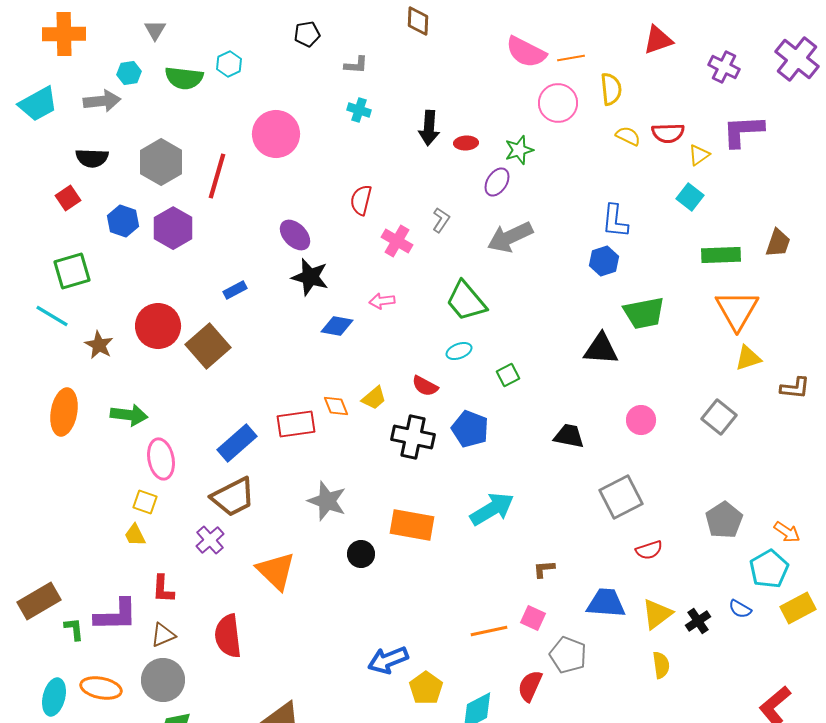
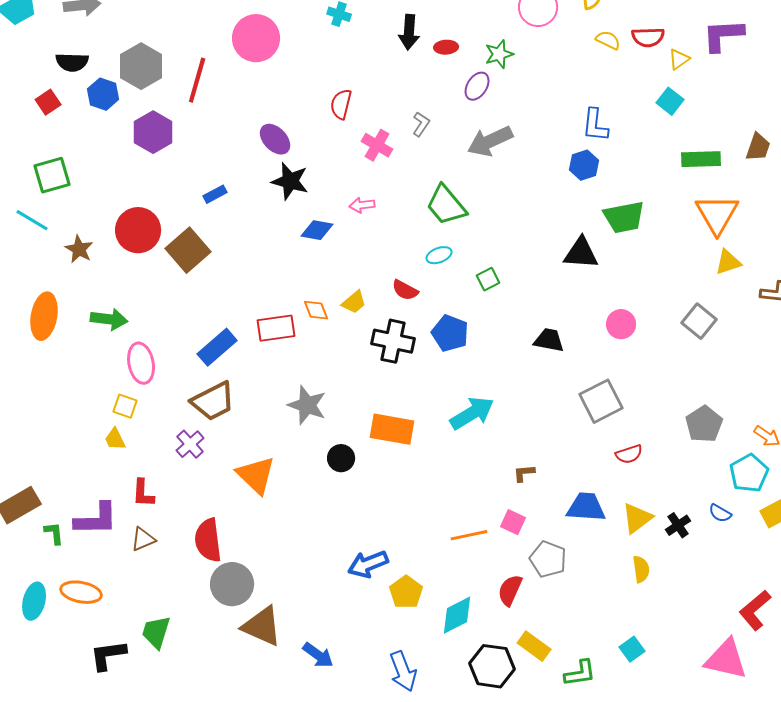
blue hexagon: (123, 221) -> (103, 94), moved
gray circle: (163, 680) -> (232, 584), moved

